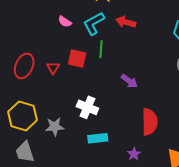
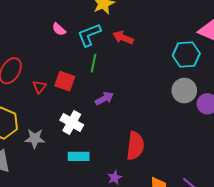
red square: (77, 58) -> (65, 81), moved
red triangle: (53, 68) -> (40, 87), moved
purple arrow: (129, 81) -> (104, 98), moved, turned -72

